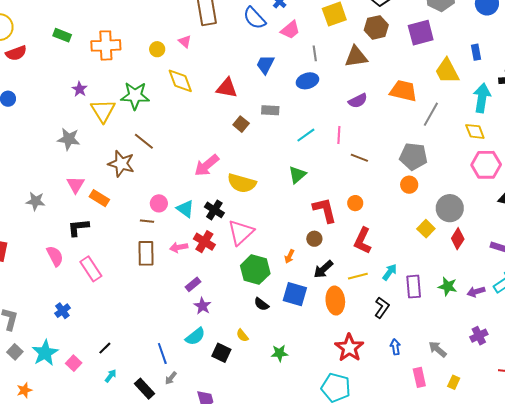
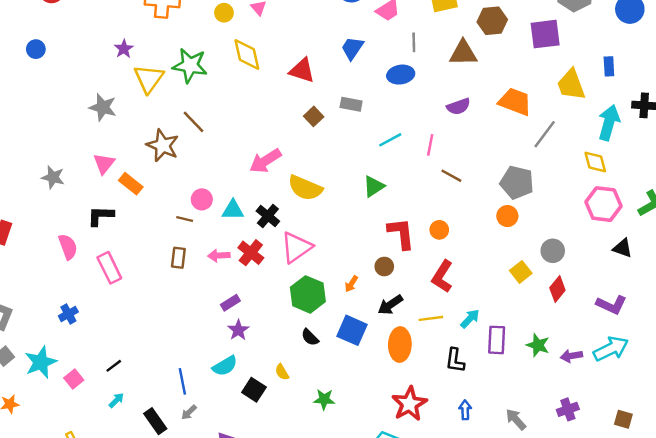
gray circle: (450, 208) -> (553, 251), size x0.7
cyan triangle: (185, 209) -> (233, 210), turned -42
brown rectangle: (146, 253) -> (178, 258), size x0.7
black L-shape: (382, 308) -> (455, 360), turned 145

